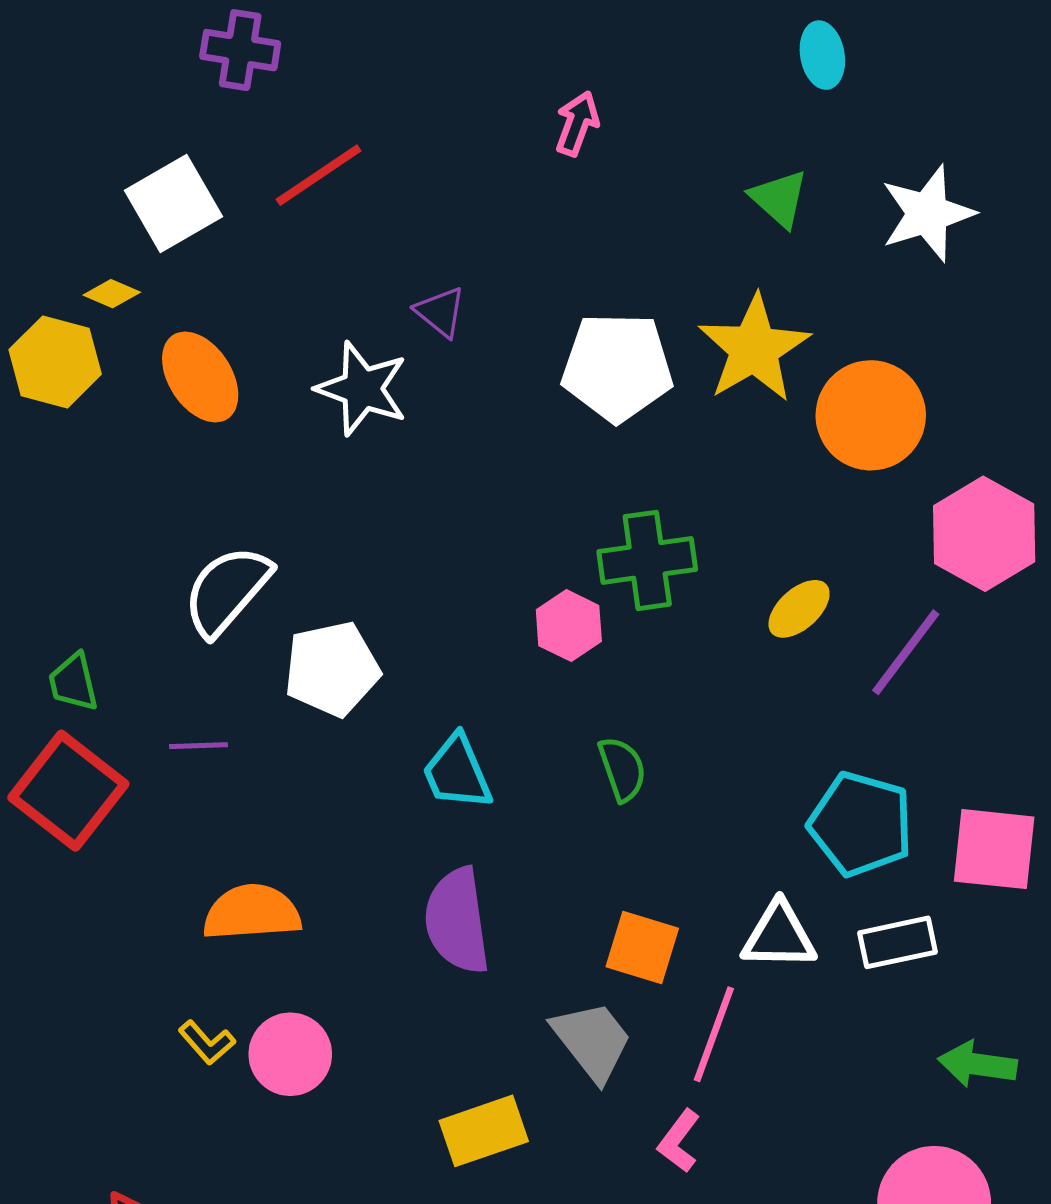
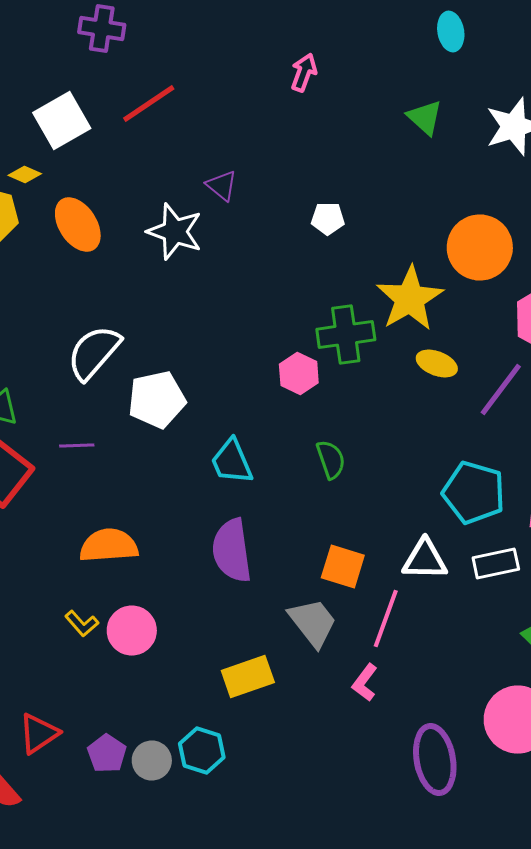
yellow star: (754, 349) -> (410, 298), moved
white pentagon: (617, 367) -> (328, 218), size x0.5
yellow ellipse: (799, 609) -> (437, 364), turned 63

